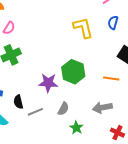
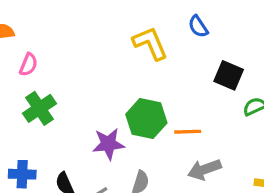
blue semicircle: (113, 23) -> (198, 26), turned -40
orange line: (111, 79) -> (188, 132), moved

